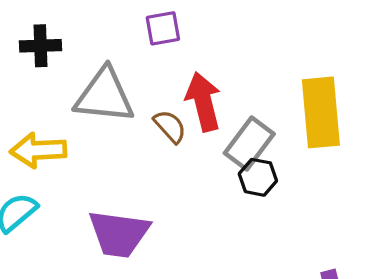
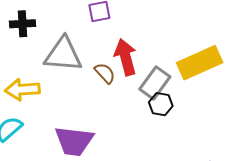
yellow rectangle: (321, 112) -> (200, 63), turned 72

